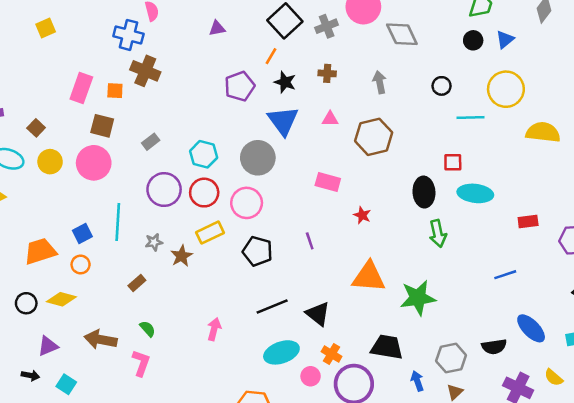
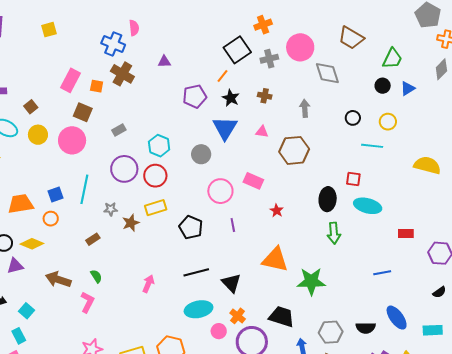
purple triangle: (217, 28) -> (164, 62), moved
yellow circle: (506, 89) -> (388, 122), moved, size x0.6
gray circle: (258, 158) -> (201, 154), size x0.7
pink circle: (247, 203) -> (220, 191), moved
purple triangle: (48, 346) -> (15, 266), moved

